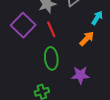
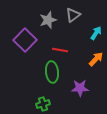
red line: (51, 29) -> (60, 50), moved, turned -56
orange arrow: (87, 39) -> (96, 59), moved

